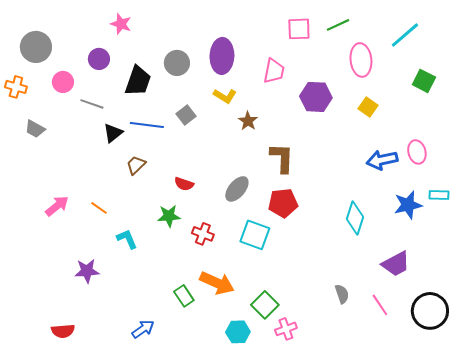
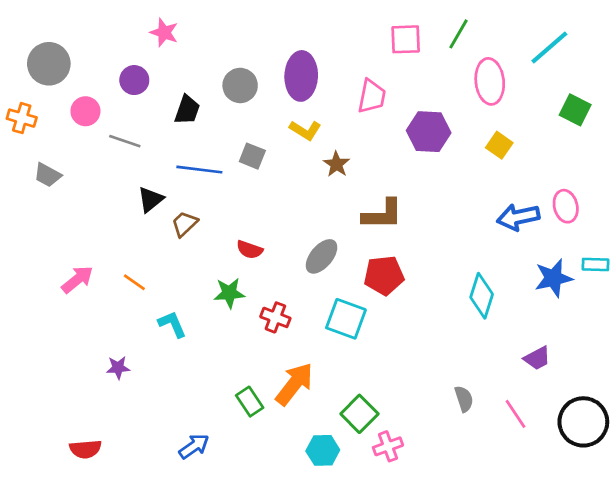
green line: (338, 25) -> (459, 34), turned -35
black trapezoid: (138, 81) -> (187, 110), size x0.7
gray square: (186, 115) -> (252, 156), turned -30
black triangle: (113, 133) -> (151, 199), moved
brown L-shape: (282, 158) -> (383, 214), turned 88
purple trapezoid: (396, 264) -> (537, 358), size x0.7
purple star: (87, 271) -> (118, 368), size x0.7
orange arrow: (217, 283) -> (294, 384), turned -76

